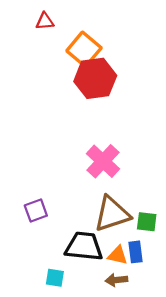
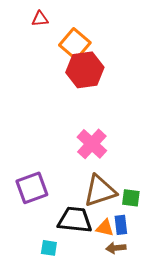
purple square: (36, 211) -> (32, 188), size x1.5
brown arrow: (116, 280) -> (116, 248), moved

